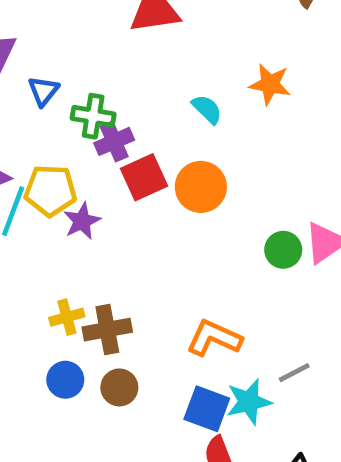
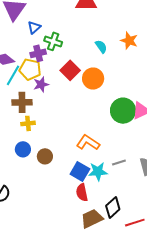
purple cross: (114, 141) -> (38, 53), moved
red square: (144, 177) -> (70, 70), turned -30
green circle: (283, 250) -> (123, 111), size x1.6
brown cross: (107, 330) -> (22, 102), moved

